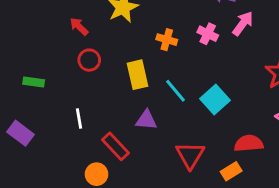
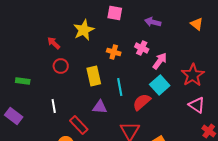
pink arrow: (243, 23) -> (160, 61), moved
cyan line: (176, 91) -> (120, 87), turned 30
cyan square: (215, 100) -> (160, 85), moved
red semicircle: (249, 143) -> (142, 102), moved, turned -36

